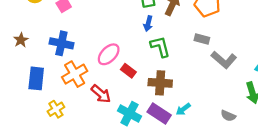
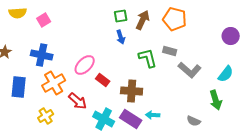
blue arrow: (148, 24) -> (121, 37), turned -32
green L-shape: (160, 47) -> (148, 58), moved
yellow cross: (56, 109) -> (46, 116), moved
cyan arrow: (183, 109) -> (153, 115), turned 40

